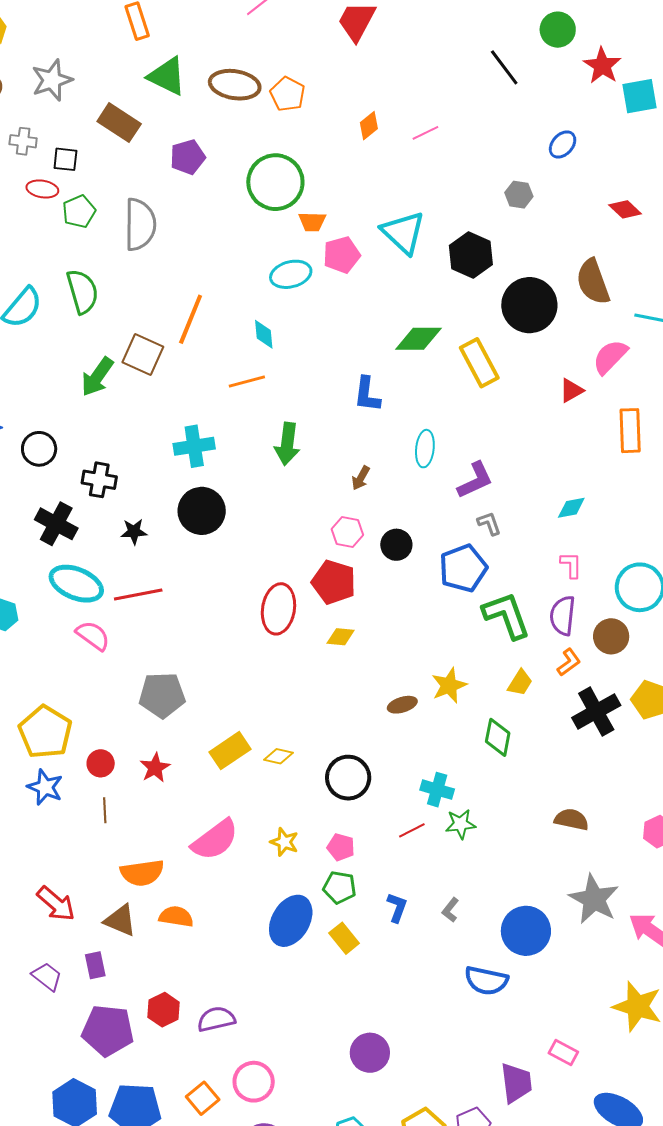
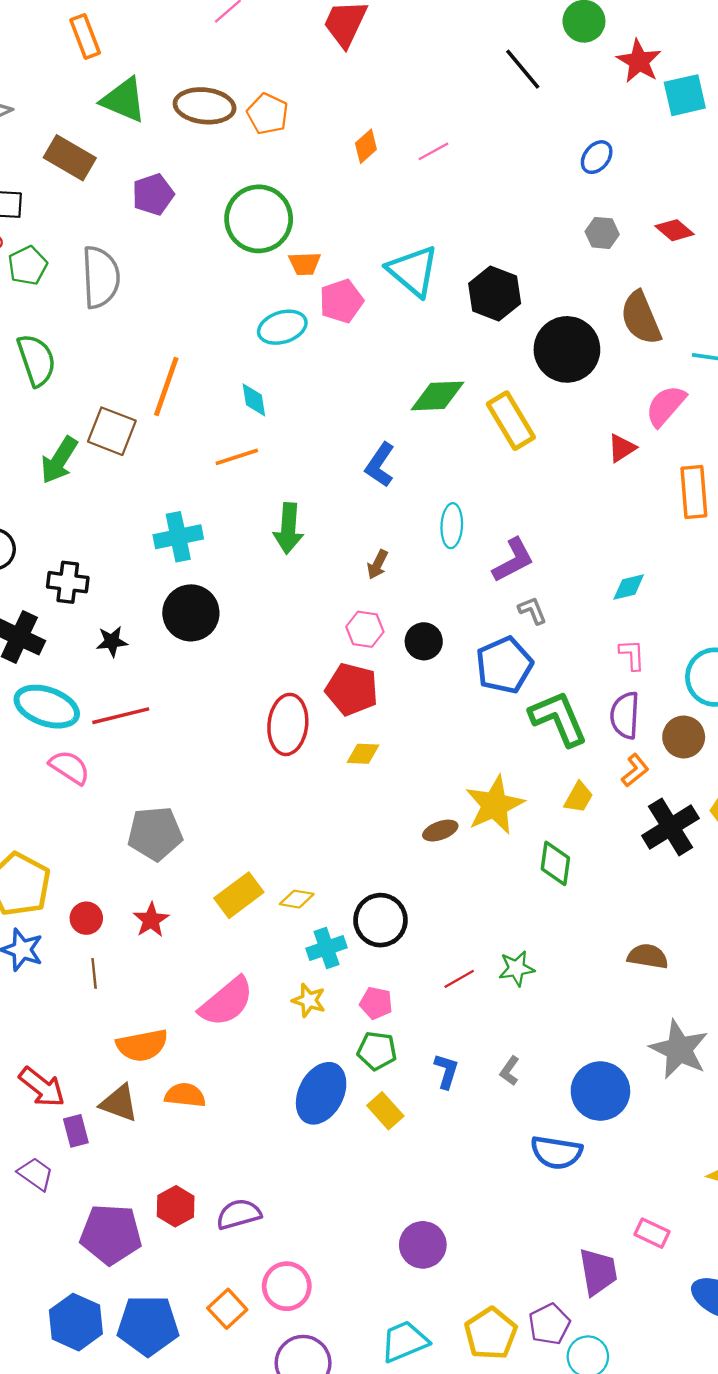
gray hexagon: (519, 195) -> (602, 233), moved
blue L-shape: (367, 394) -> (380, 465), turned 30
yellow star: (449, 685) -> (495, 805), size x1.4
cyan cross: (437, 790) -> (326, 948), moved, turned -32
purple rectangle: (95, 965) -> (76, 1131), moved

